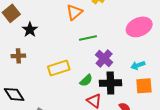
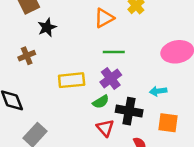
brown cross: (18, 56) -> (27, 56), turned -32
purple cross: (104, 59) -> (111, 79), moved
cyan arrow: (138, 65) -> (158, 91), moved

